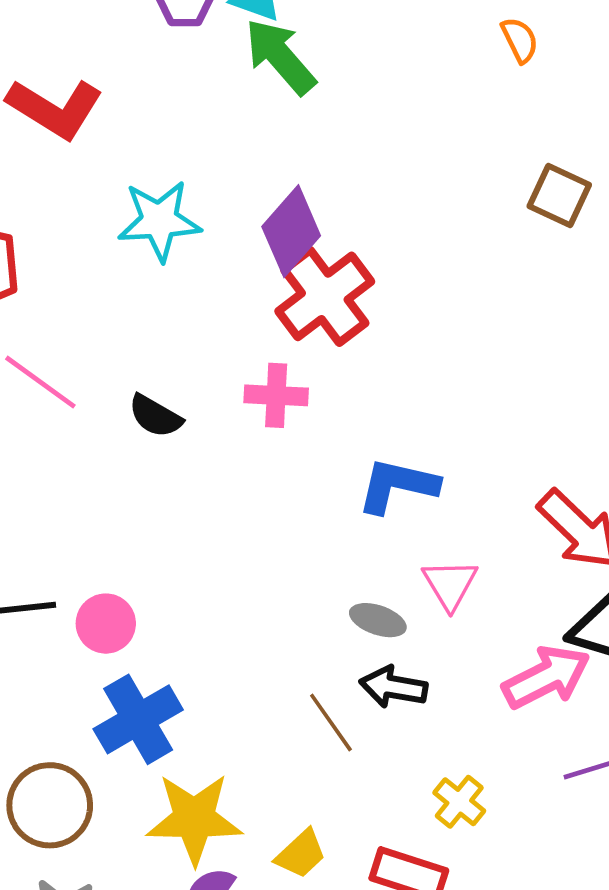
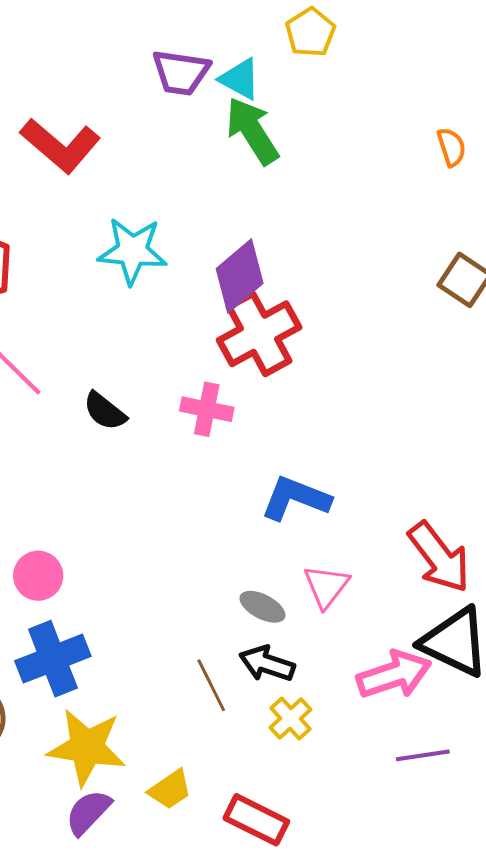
yellow cross: (459, 802) -> (290, 718), moved

